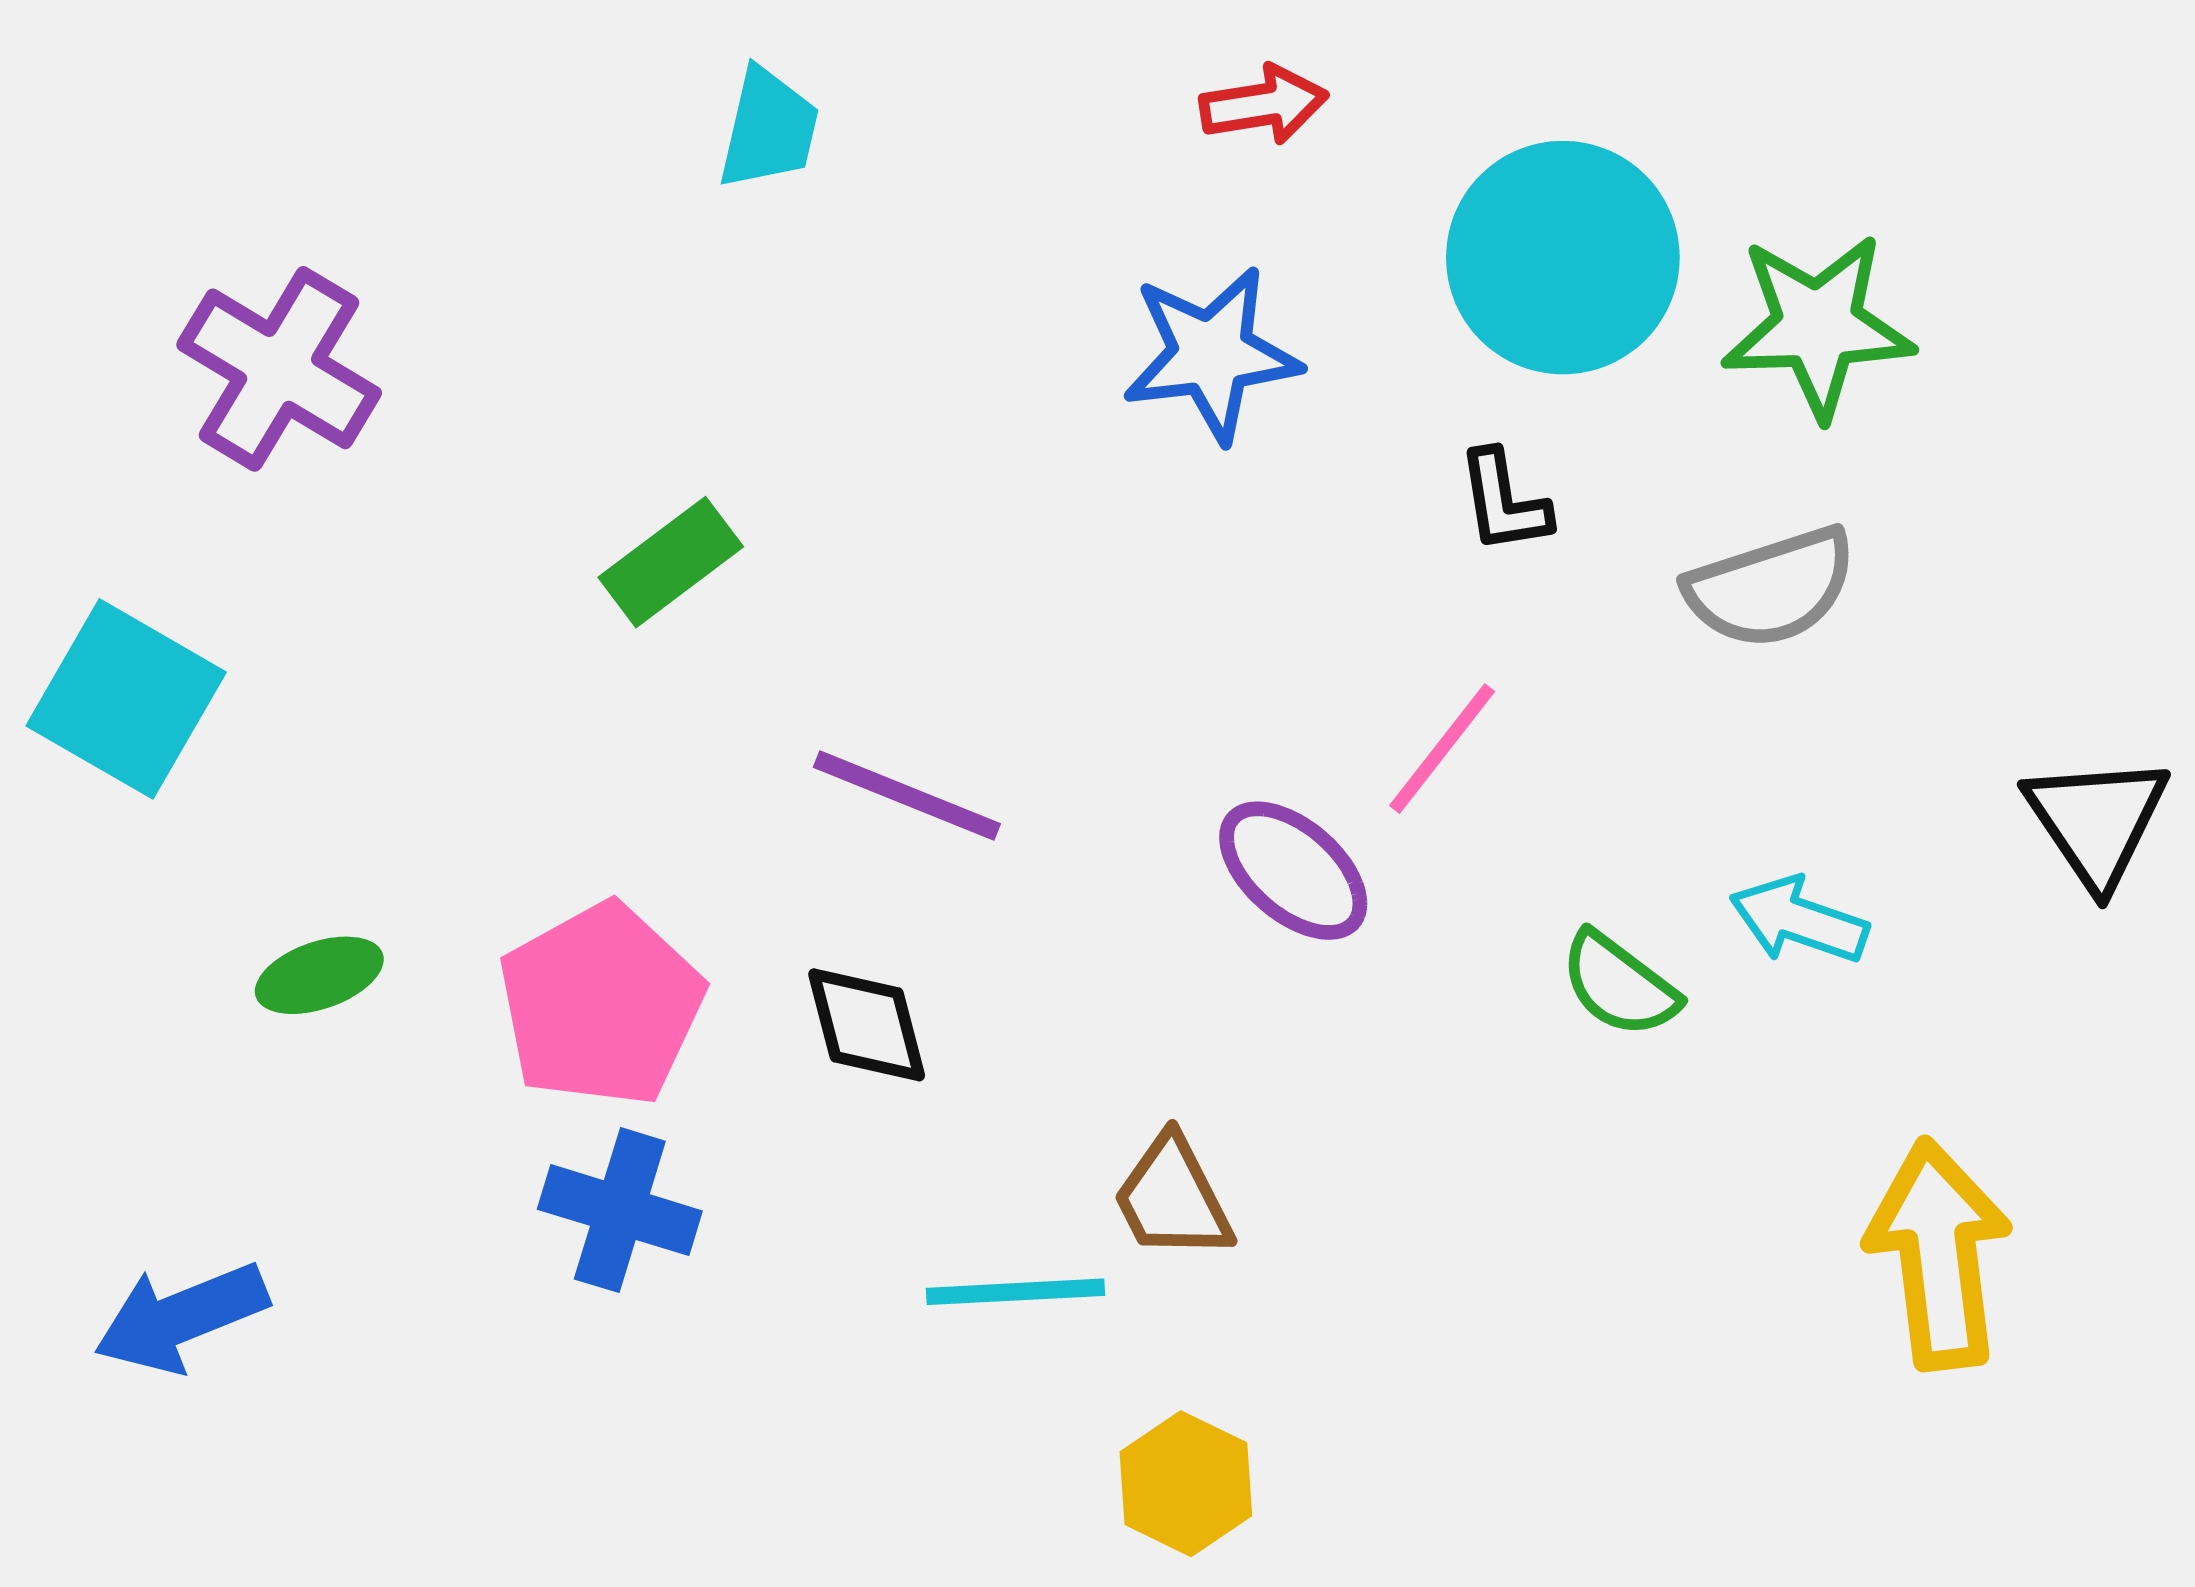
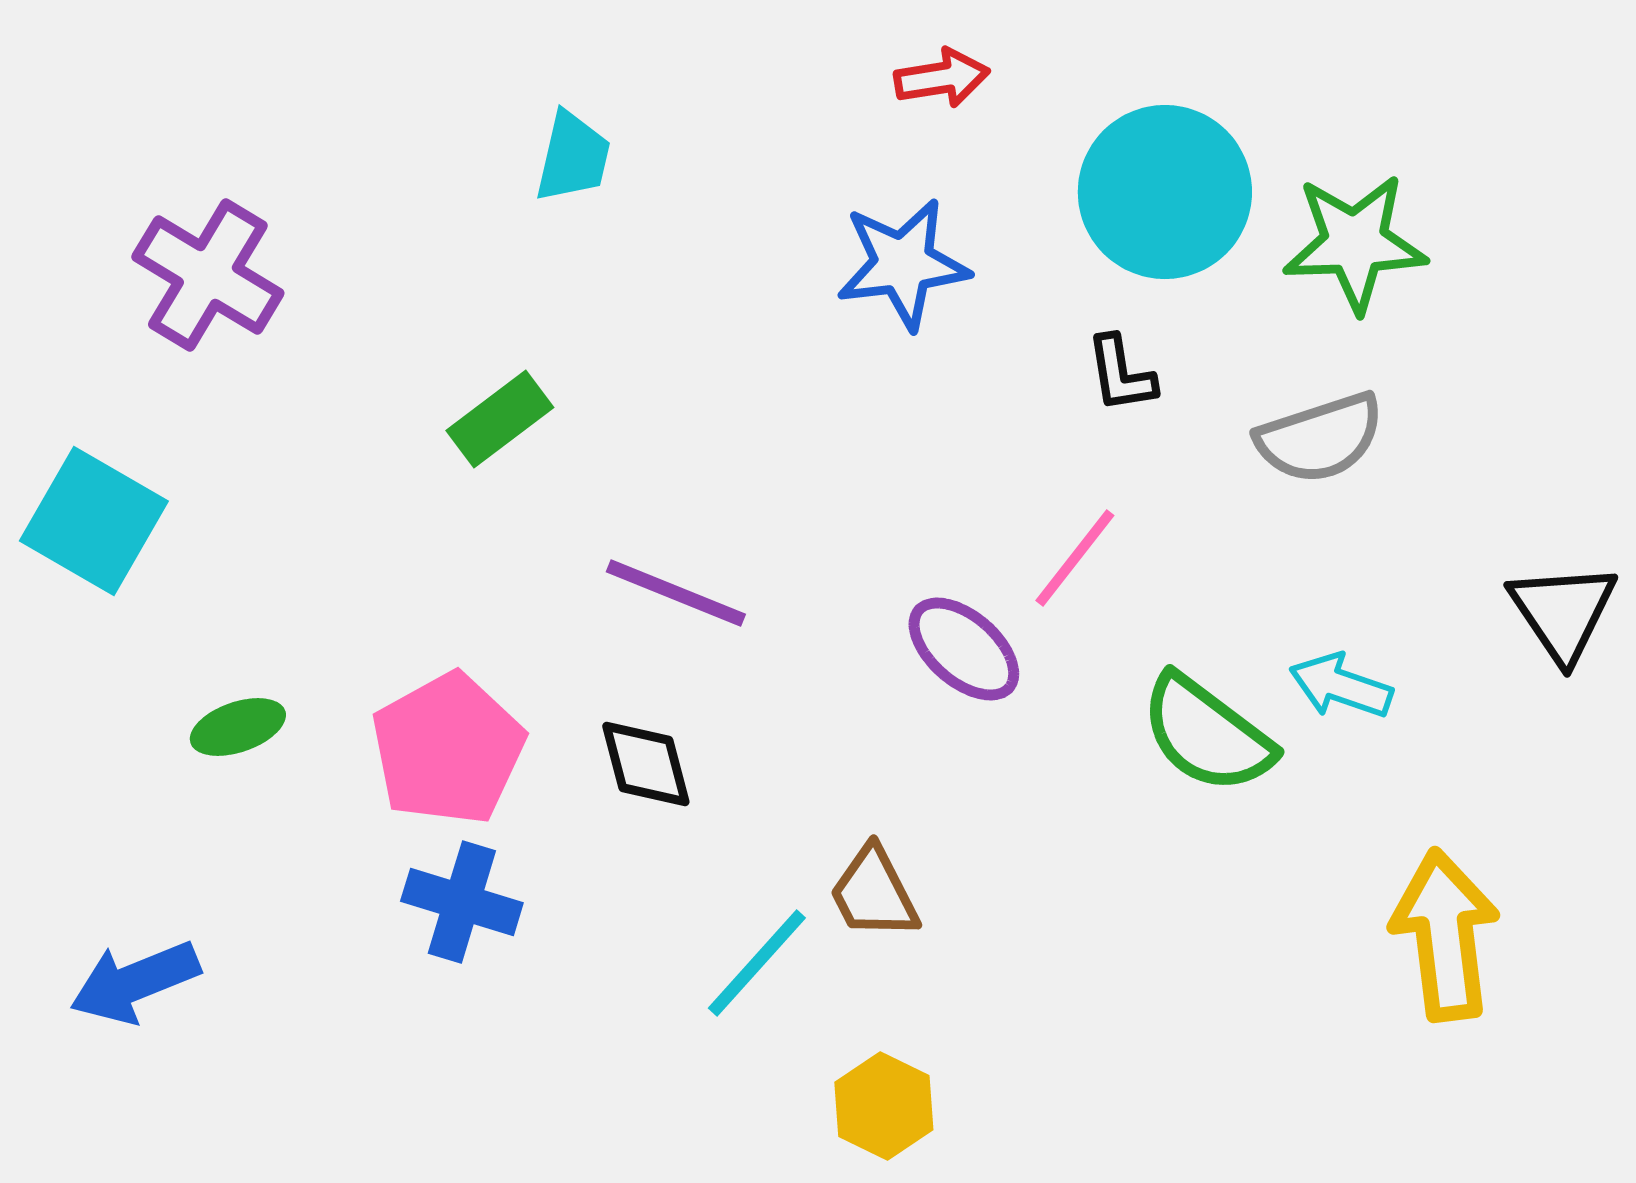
cyan trapezoid: (769, 129) -> (573, 157), moved
green semicircle: (1619, 985) -> (1207, 734), size x1.5
cyan line: (1016, 1292) -> (757, 963), turned -45

